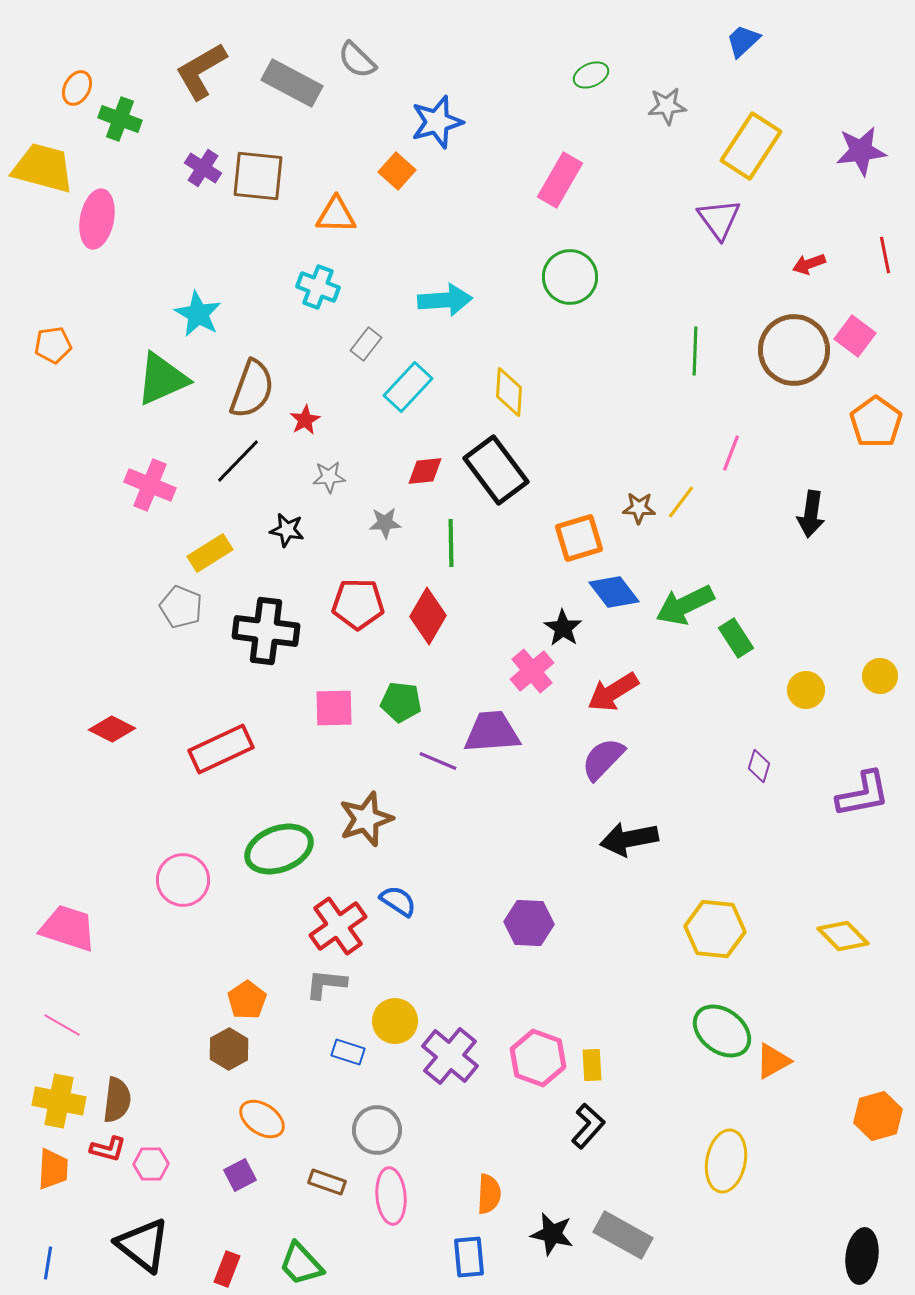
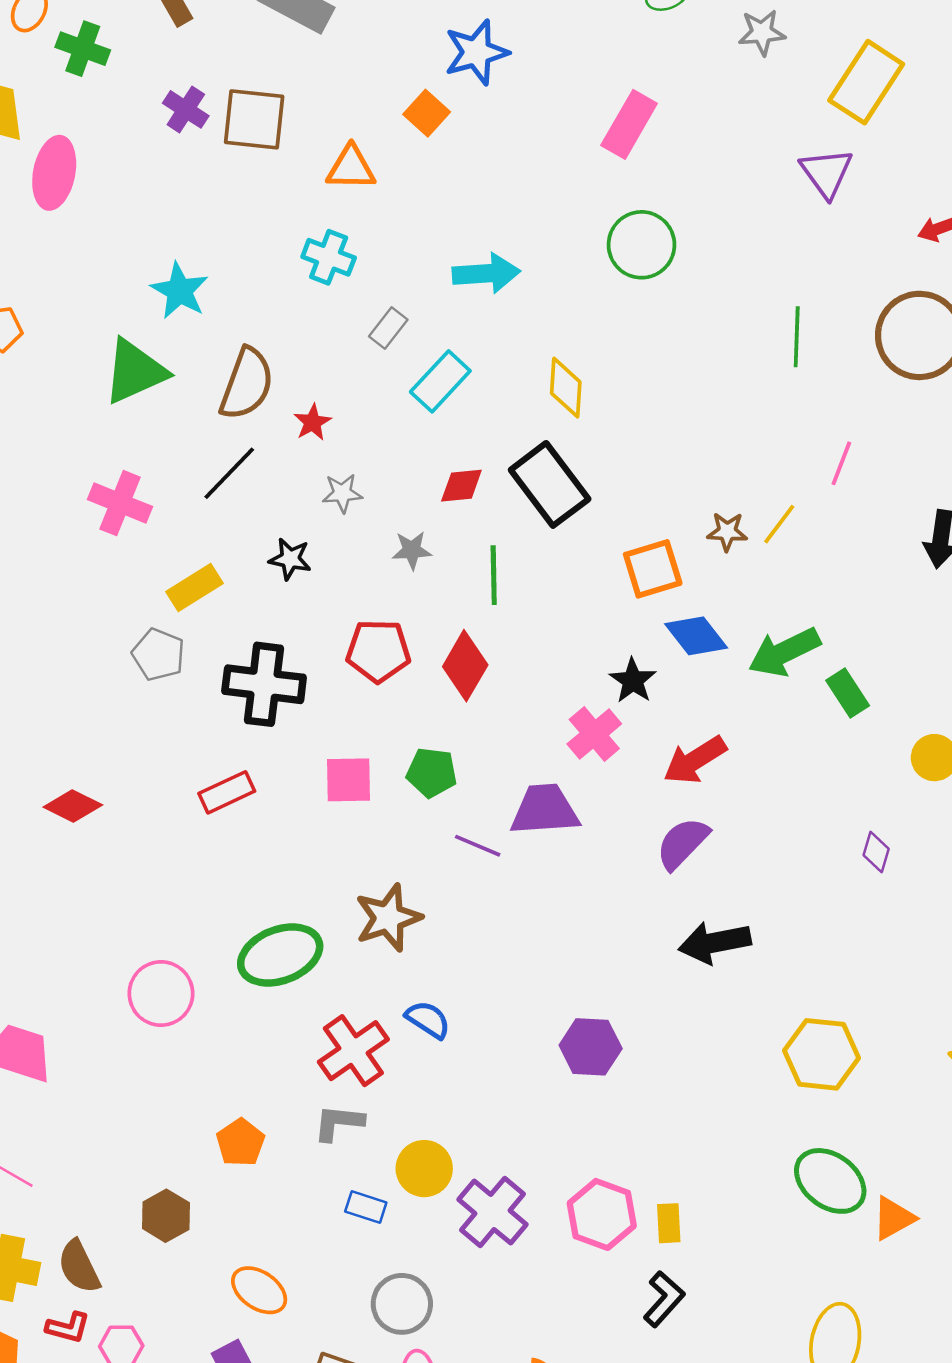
red rectangle: (221, 749) -> (227, 792), moved, size x0.7
brown hexagon: (229, 1049) -> (166, 1216), moved
brown semicircle: (117, 1100) -> (79, 1267), turned 147

